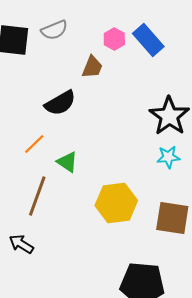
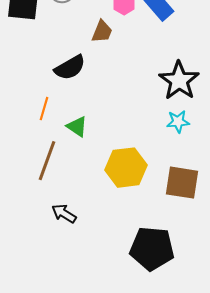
orange line: (34, 144) -> (44, 109), turned -30
black arrow: (21, 244) -> (64, 214), moved

